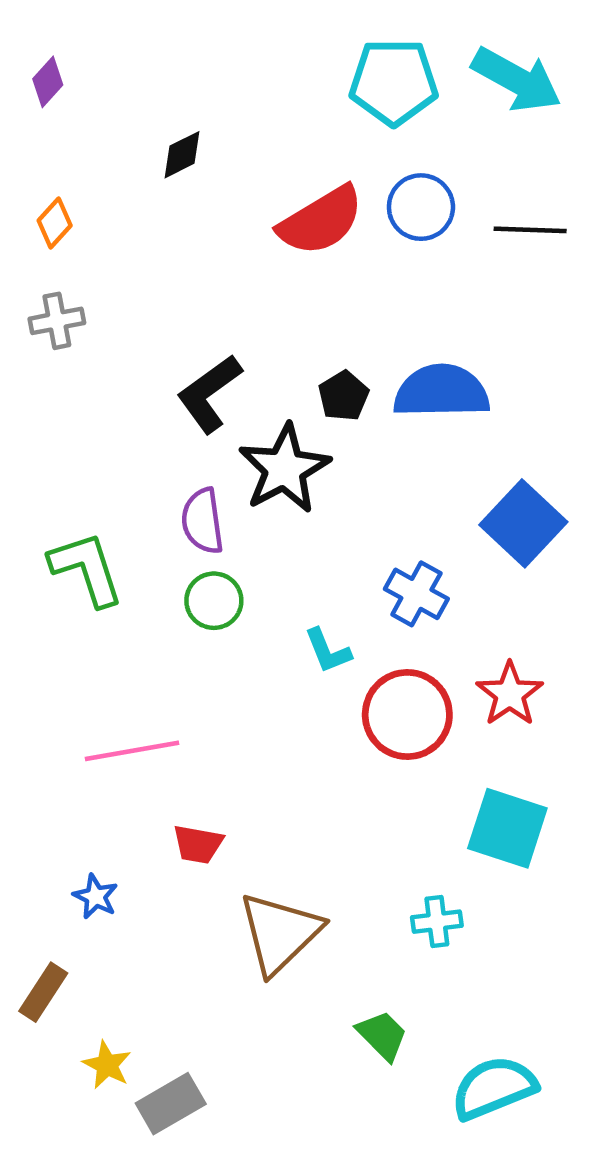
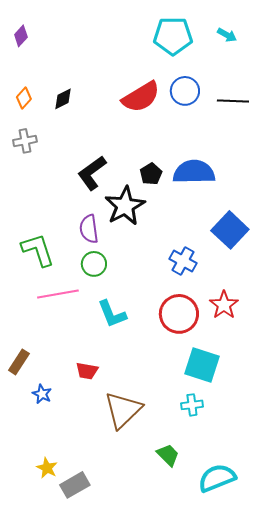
cyan arrow: (517, 80) -> (227, 35), size x0.5
black diamond: (182, 155) -> (63, 99), moved
cyan L-shape: (328, 651) -> (112, 314), moved, size x1.4
pink line: (132, 751) -> (58, 294), moved
cyan square: (507, 828) -> (202, 365), moved
brown rectangle: (43, 992) -> (19, 362), moved

